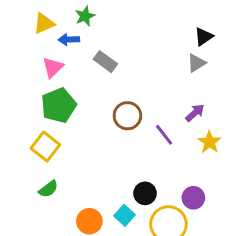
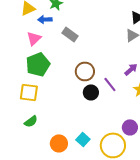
yellow square: (45, 146) -> (29, 92), turned -30
black circle: (145, 193) -> (91, 92), moved

